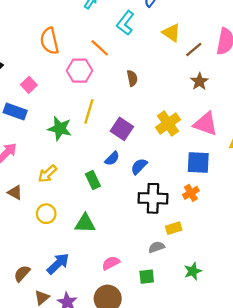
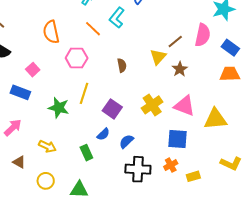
yellow triangle: (171, 33) -> (158, 57), moved, turned 36
orange line: (100, 48) -> (93, 29), moved
yellow arrow: (47, 174) -> (47, 146), turned -114
yellow rectangle: (174, 228) -> (193, 176), moved

